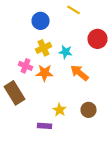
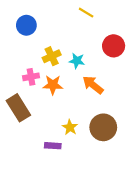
blue circle: (40, 21) -> (26, 25), moved
pink cross: (26, 66) -> (31, 77), turned -32
brown circle: (88, 110) -> (103, 127), size x1.5

